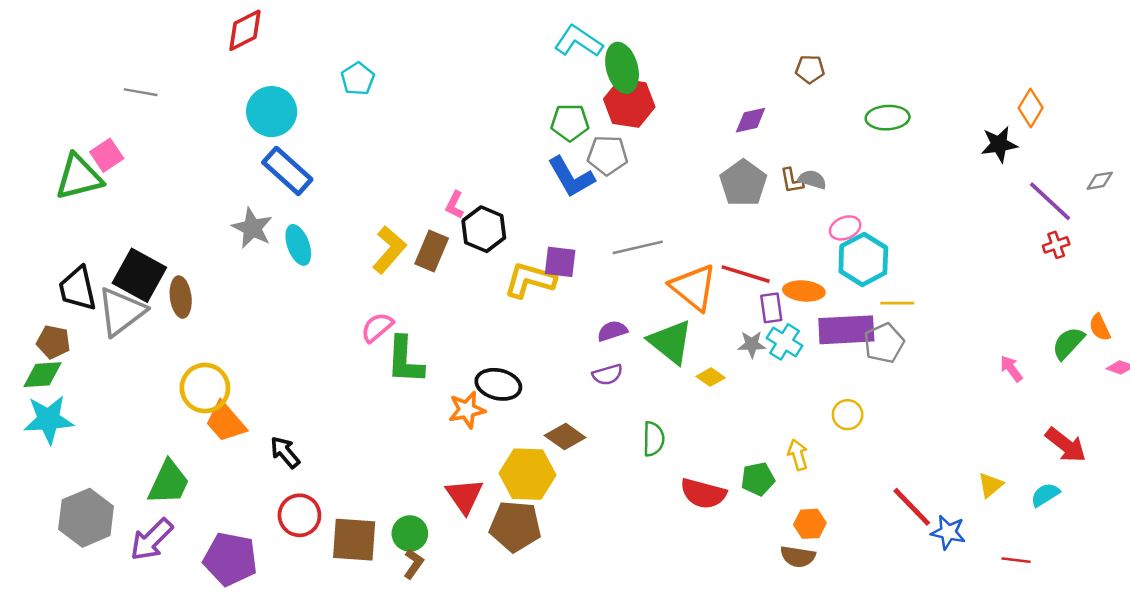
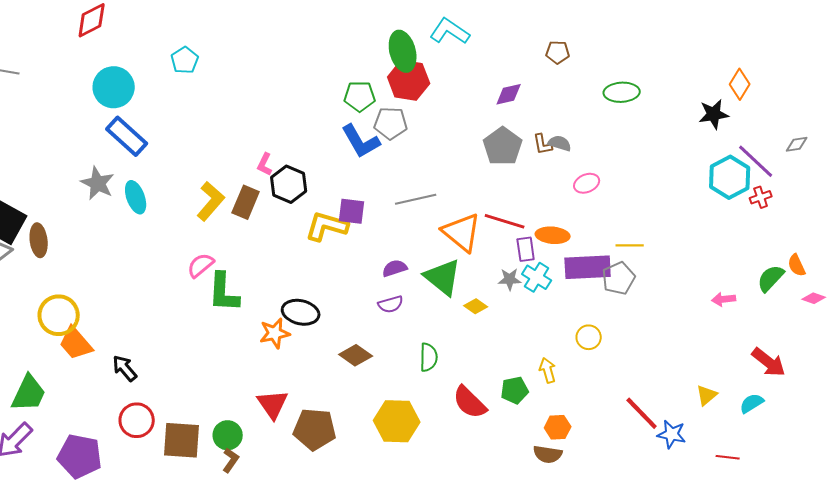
cyan L-shape: (578, 41) -> (450, 31), moved
cyan hexagon: (863, 259) -> (730, 177), moved
pink arrow: (1011, 369) -> (724, 299), turned -60
yellow hexagon: (527, 474) -> (397, 421), moved
red semicircle: (703, 493) -> (470, 402), turned 30

